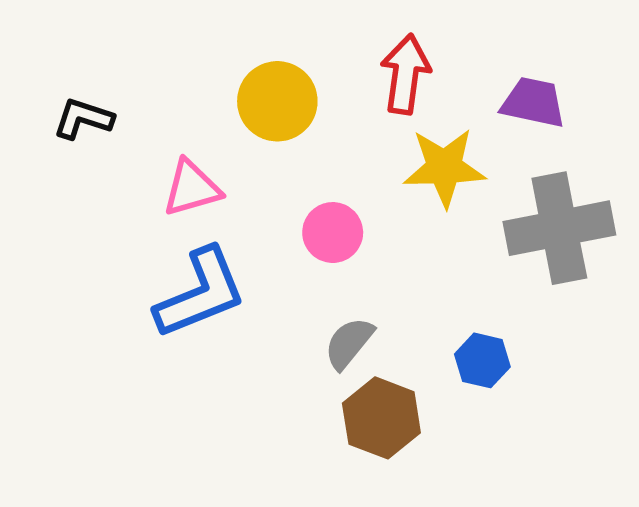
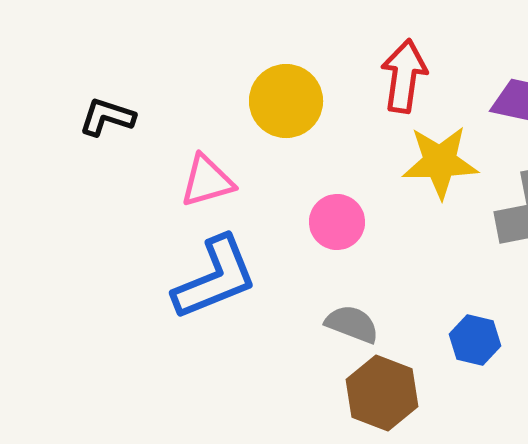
gray semicircle: (349, 343) -> (352, 324), turned 72

